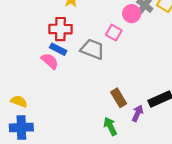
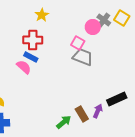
gray trapezoid: (92, 49) -> (83, 57), moved
brown rectangle: (119, 98) -> (82, 114), moved
green arrow: (110, 126) -> (64, 122), moved, turned 77

